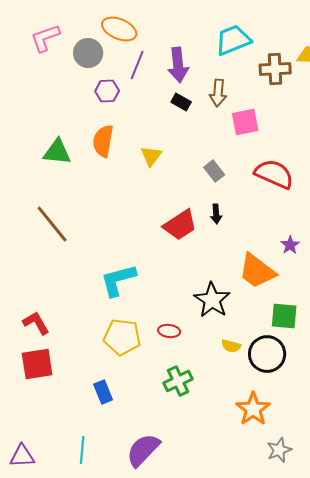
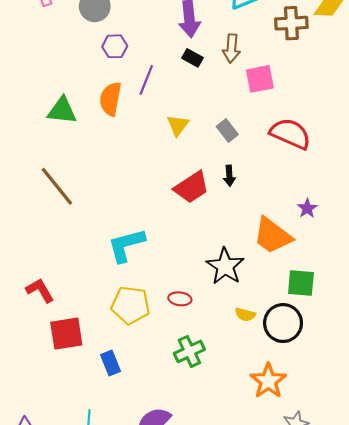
purple line: (137, 65) -> (146, 80), moved
yellow triangle: (151, 156) -> (178, 125), moved
red square: (37, 364) -> (66, 334), moved

